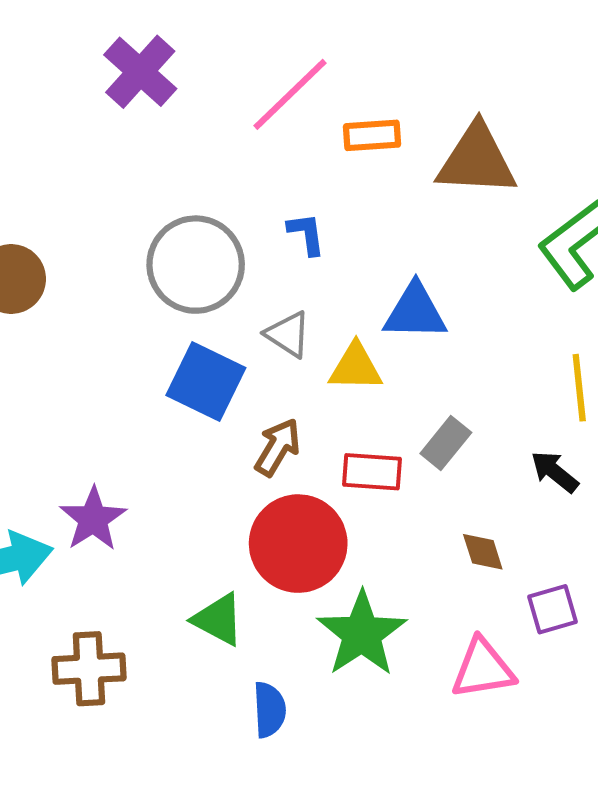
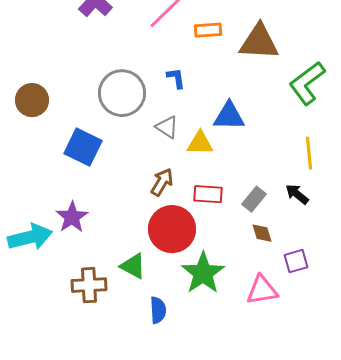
blue square: (206, 382) -> (83, 147), moved
gray rectangle: (446, 443) -> (254, 199), moved
brown cross: (89, 669) -> (89, 285), moved

